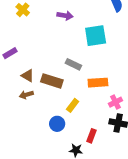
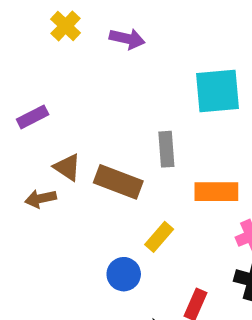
purple arrow: (65, 16) -> (127, 39), moved
gray rectangle: (73, 64) -> (166, 149), turned 56
brown arrow: (26, 95) -> (41, 199), moved

